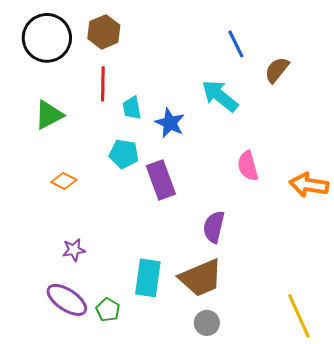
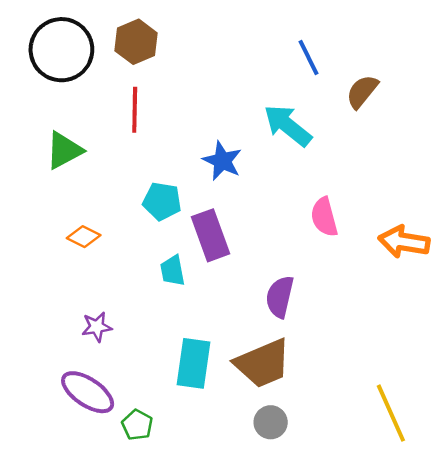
cyan trapezoid: (132, 108) -> (173, 271), moved
green pentagon: (108, 310) -> (137, 425), moved

